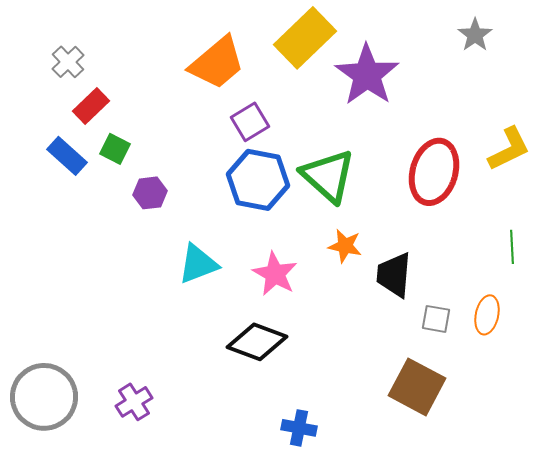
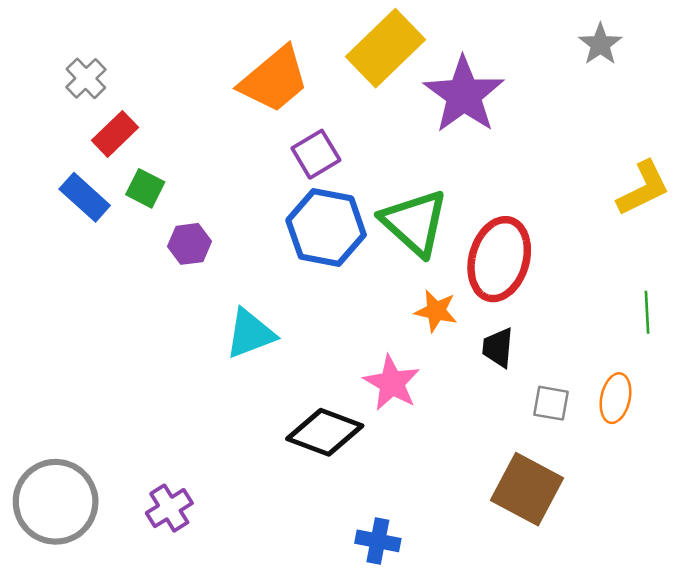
red ellipse: (434, 172) -> (499, 259), moved
pink star: (275, 274) -> (392, 383), moved
black trapezoid: (394, 275) -> (498, 348), size x0.7

